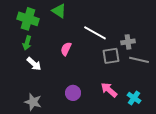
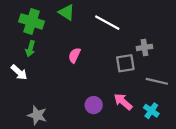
white line: (95, 33) -> (107, 23), moved
gray line: (139, 60) -> (157, 81), moved
white arrow: (34, 64) -> (19, 72), moved
purple circle: (73, 93) -> (94, 105), moved

